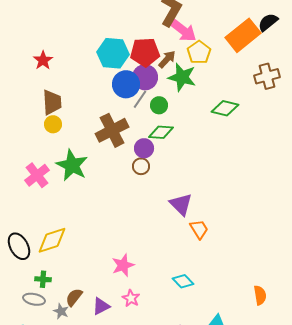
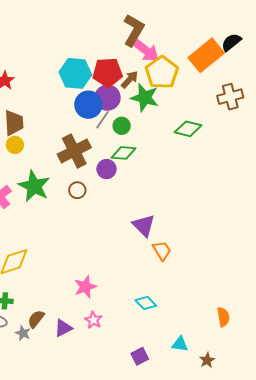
yellow pentagon: (199, 52) -> (162, 72), size x1.4
brown circle: (141, 166) -> (77, 190), moved

